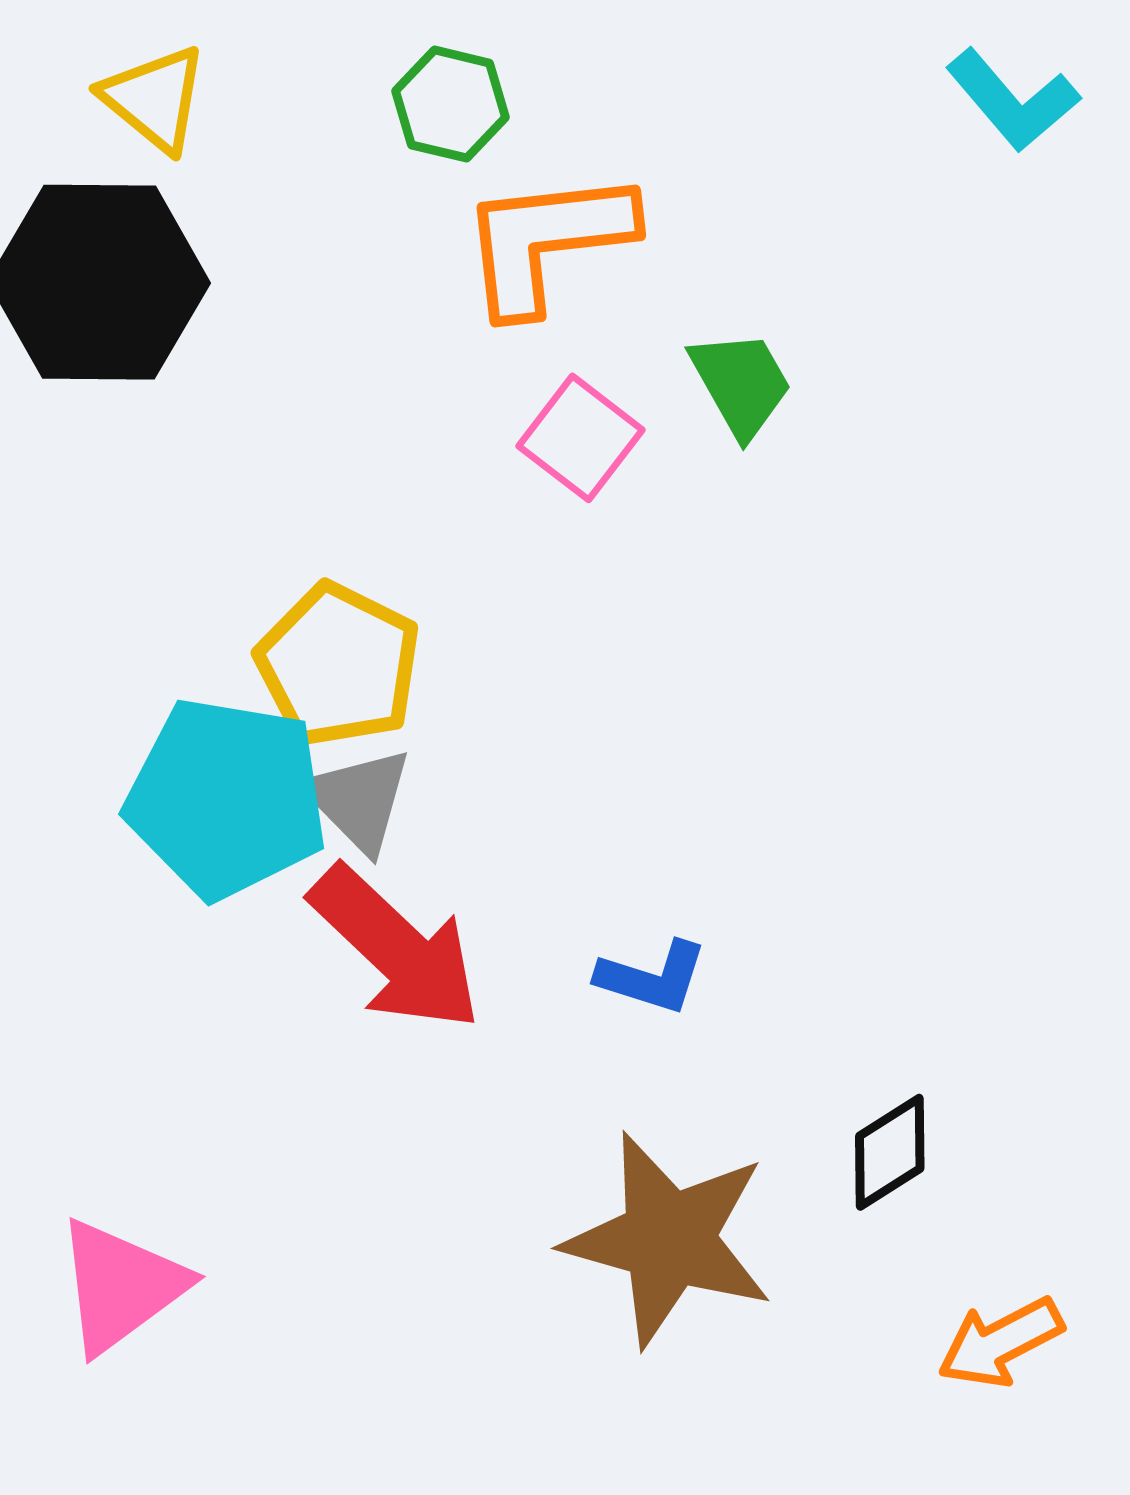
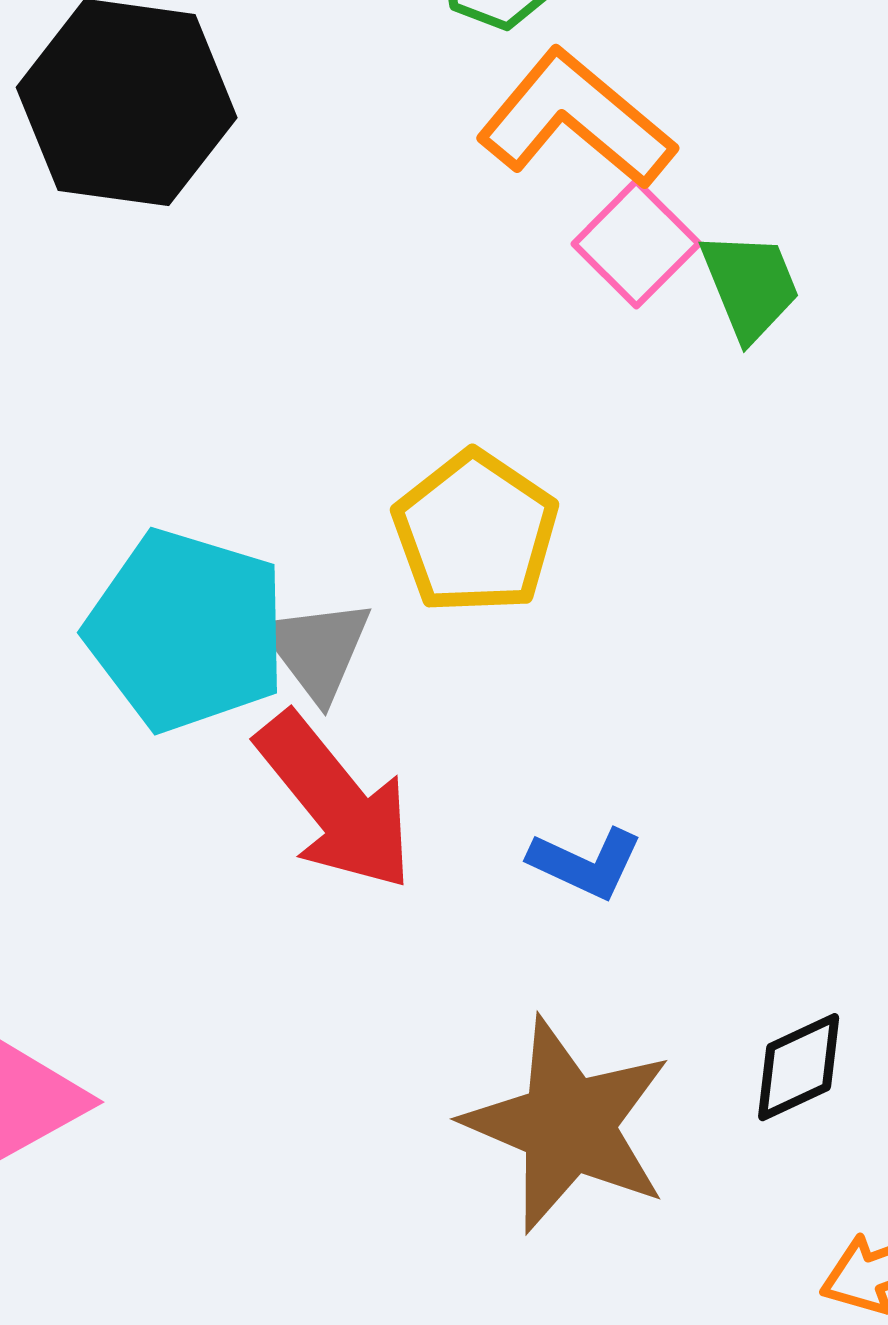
orange L-shape: (547, 241) -> (576, 120), turned 39
pink square: (580, 438) -> (636, 244), moved
yellow pentagon: (338, 665) -> (475, 532), moved

